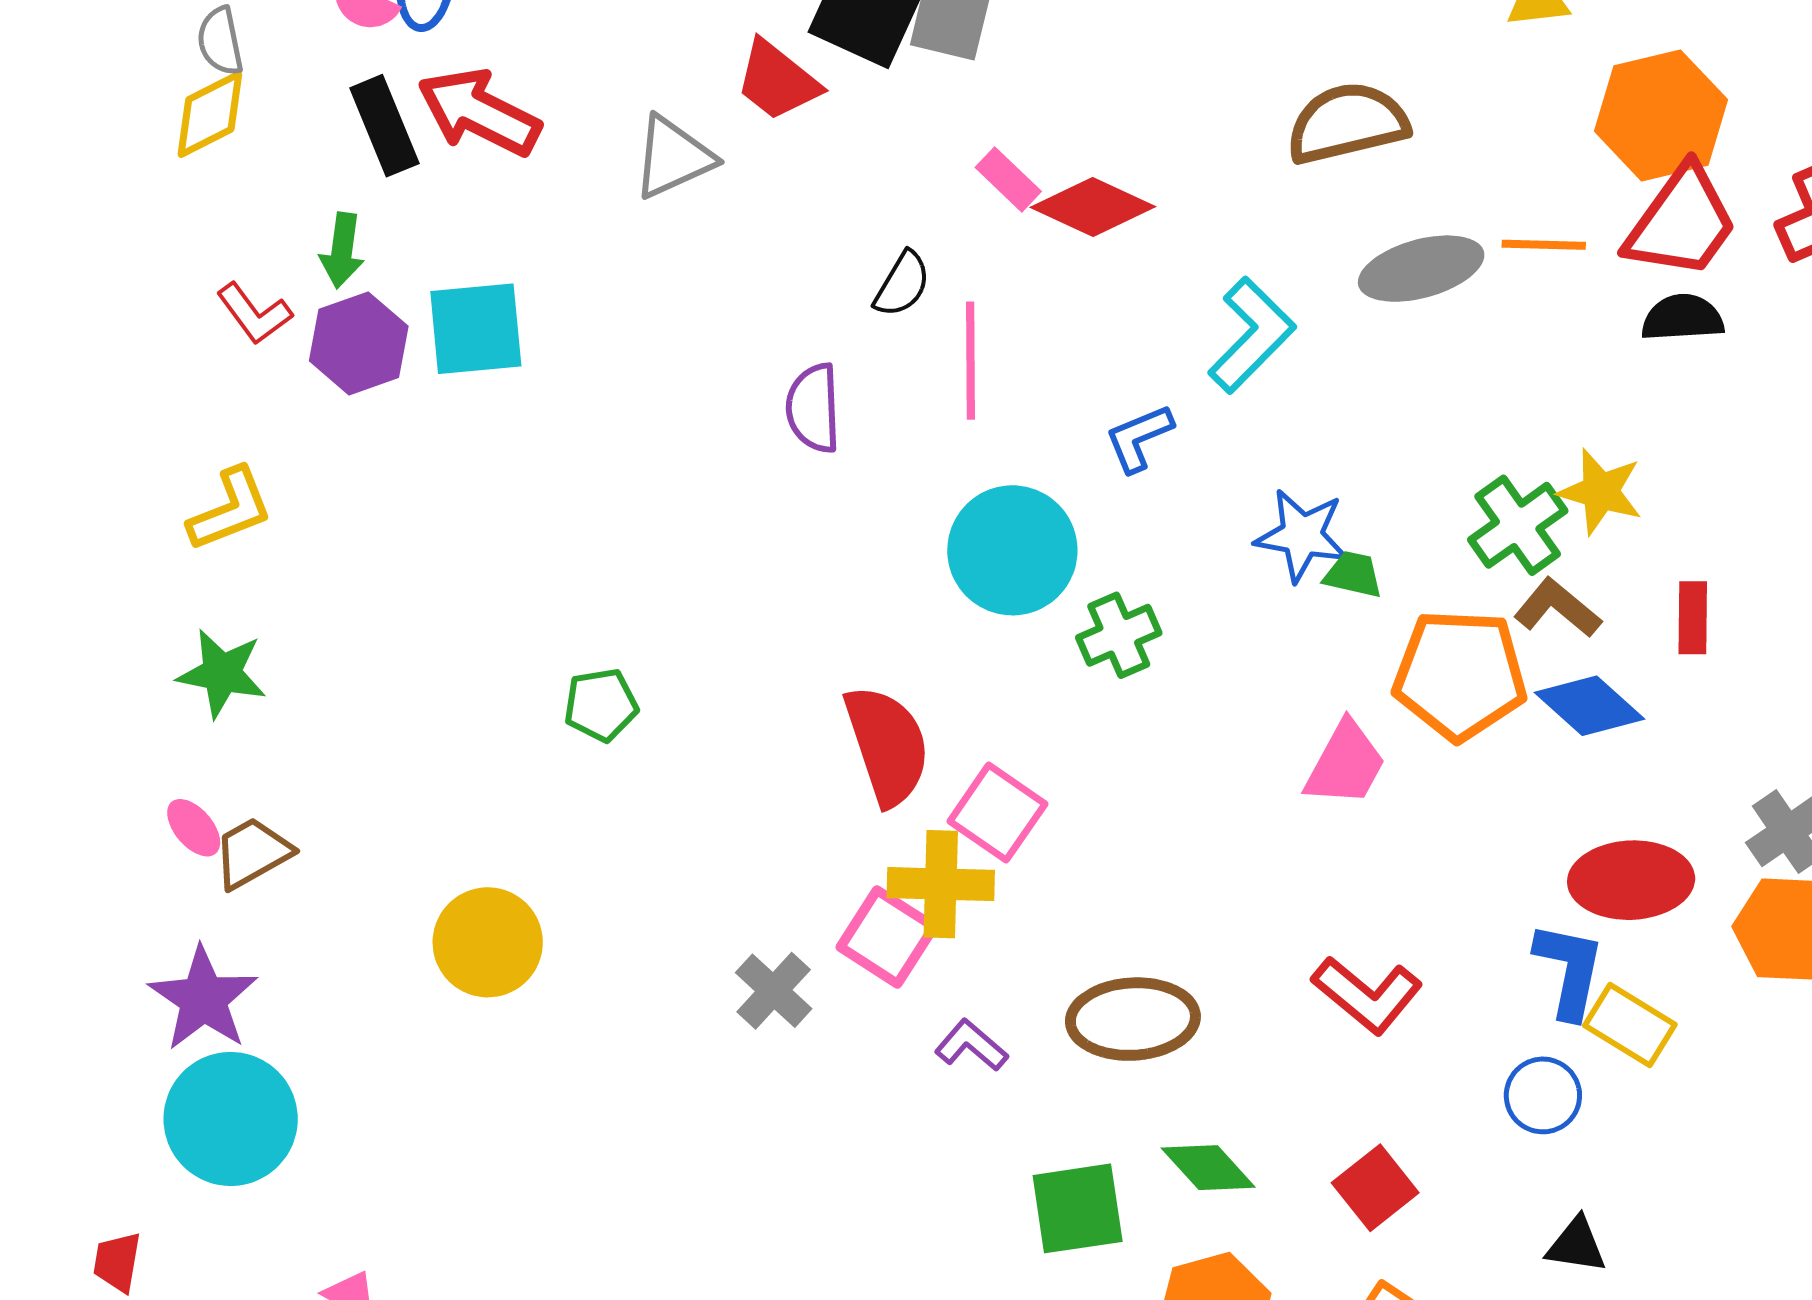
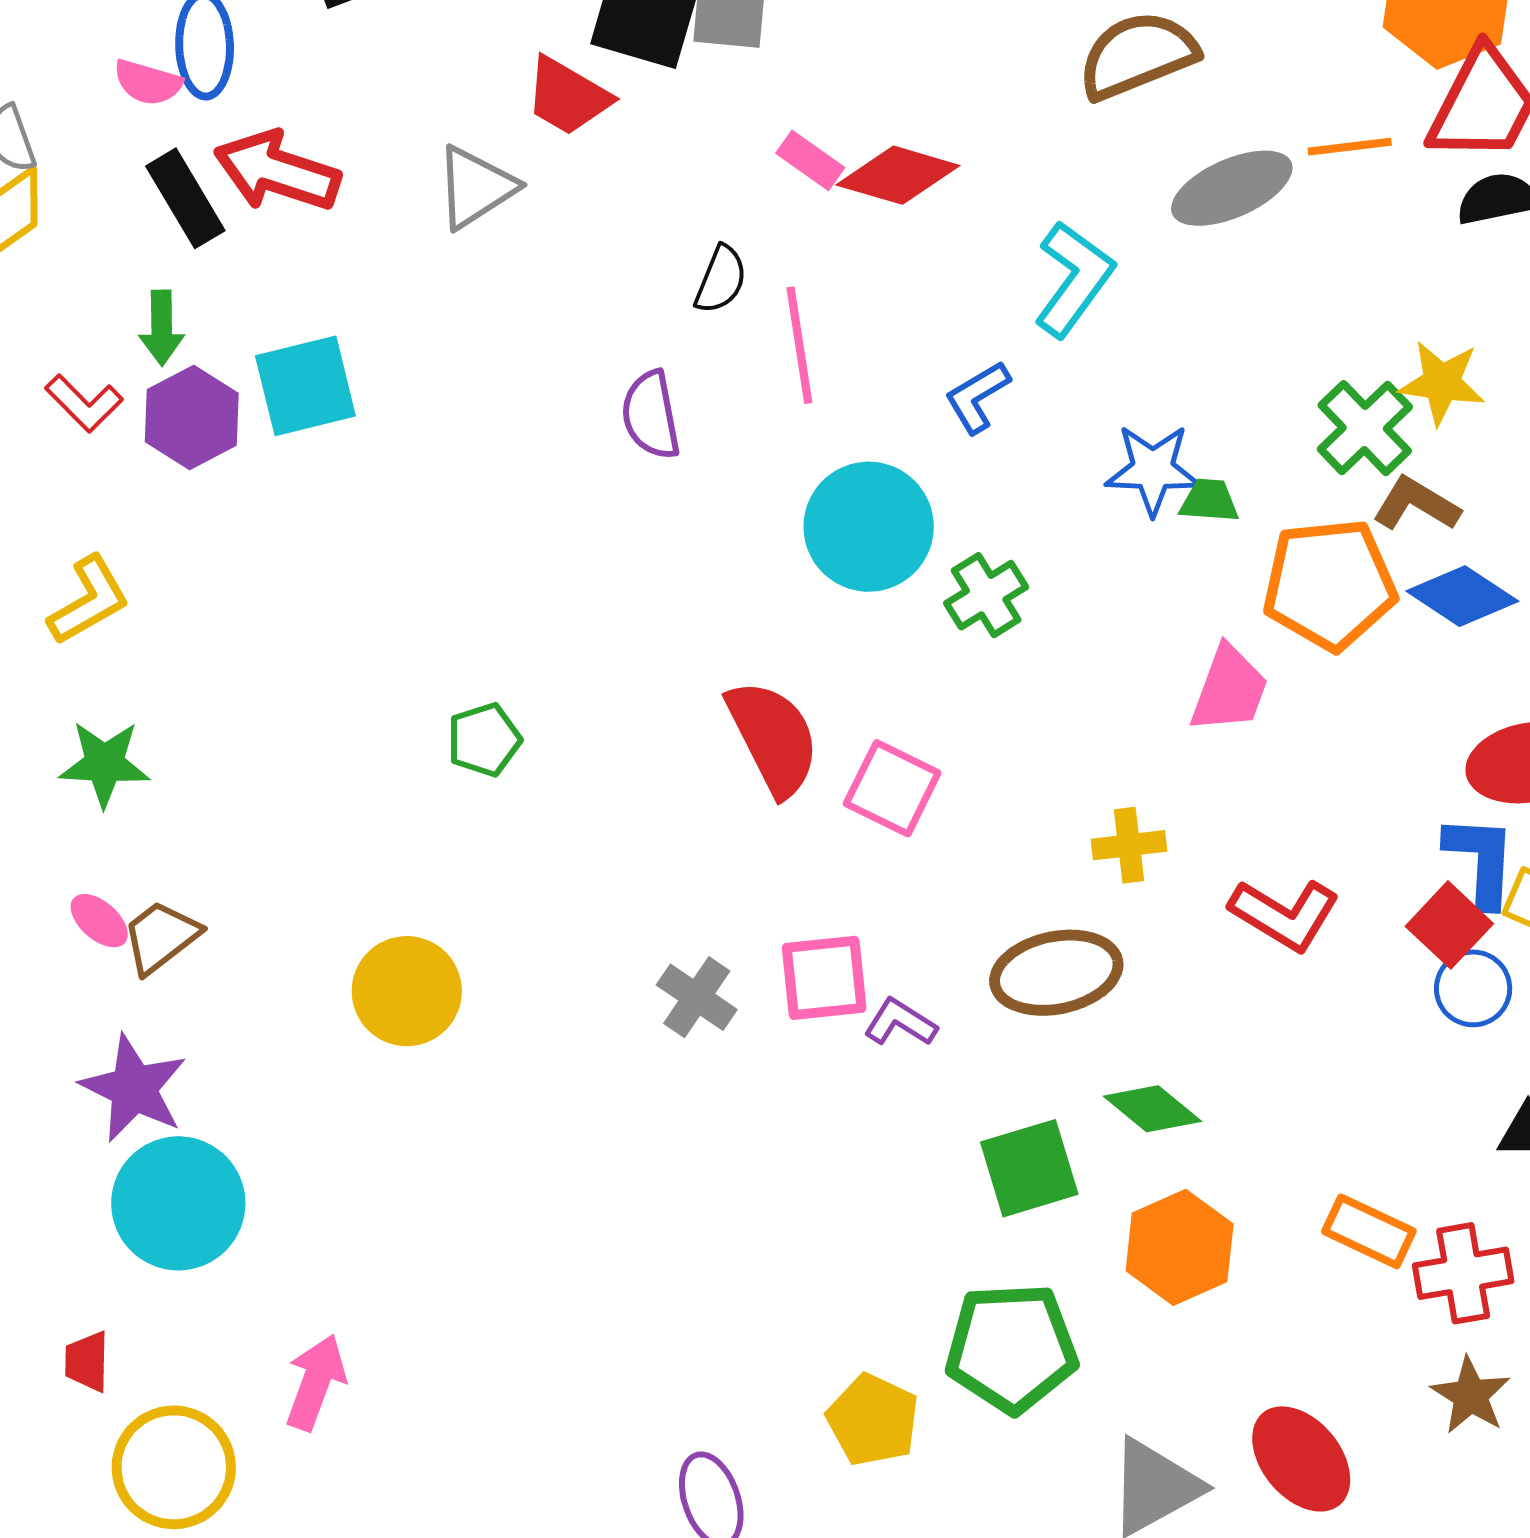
yellow cross: (941, 884) -> (1129, 845), moved, size x0.7
pink square: (887, 937) -> (824, 978), moved, turned -30
red square: (1375, 1188) -> (1449, 925), moved

